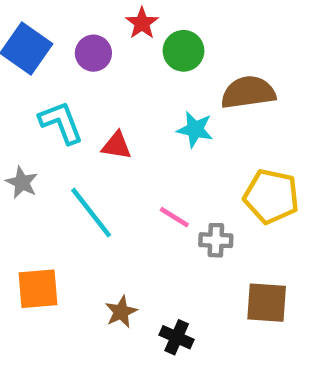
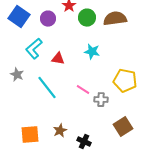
brown semicircle: (248, 92) -> (115, 19), moved
cyan L-shape: (61, 122) -> (34, 49), turned -110
orange square: (38, 289) -> (30, 135), moved
brown square: (267, 303) -> (123, 127), turned -36

